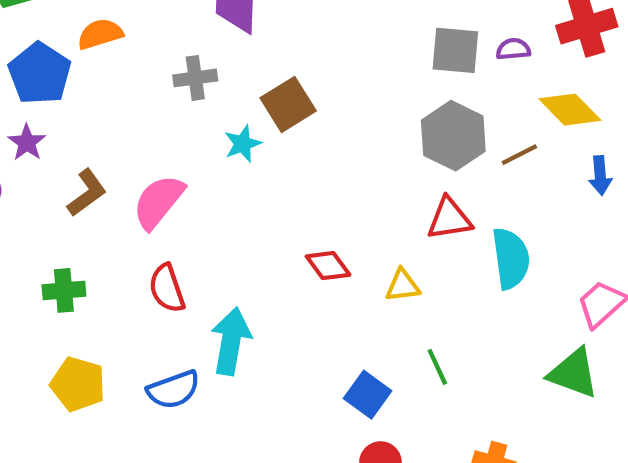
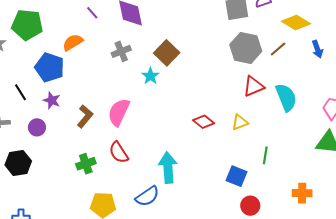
red semicircle: (167, 288) -> (119, 152), moved
green line: (437, 367) -> (265, 155), turned 48

